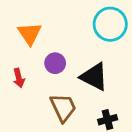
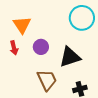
black triangle: (94, 77) -> (70, 57), turned -45
red arrow: (19, 78) -> (14, 48), moved

